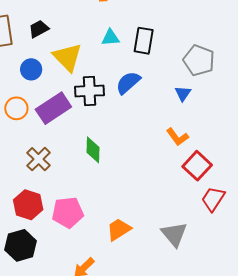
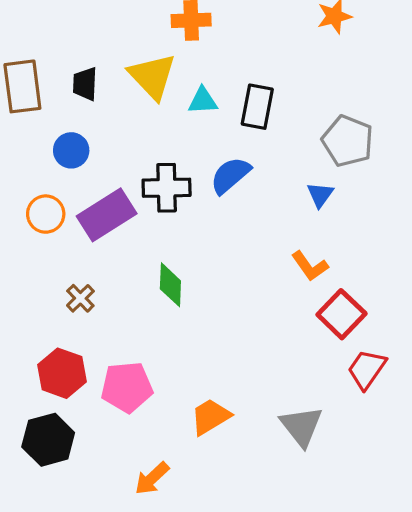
black trapezoid: (39, 29) -> (85, 84), turned -60
yellow triangle: (67, 57) -> (152, 76), moved
brown cross: (38, 159) -> (80, 298), size x0.7

